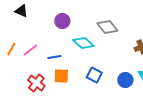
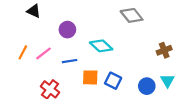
purple circle: (62, 21) -> (67, 30), moved
gray diamond: (107, 27) -> (132, 15), moved
orange square: (61, 76) -> (90, 77), moved

